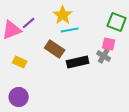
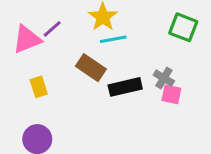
pink square: (109, 44) -> (171, 94), moved
yellow rectangle: (20, 62) -> (39, 87), turned 48

